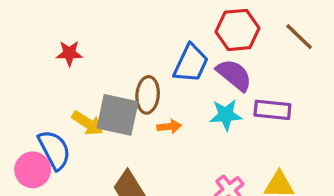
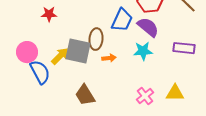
purple rectangle: (272, 110) -> (184, 48), moved
yellow arrow: (88, 123) -> (60, 56), turned -78
pink circle: (33, 170) -> (27, 52), moved

